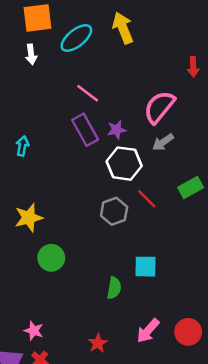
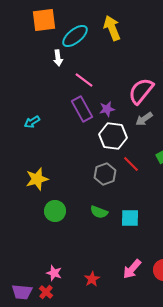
white arrow: (31, 54) -> (58, 58), moved
cyan arrow: (22, 146) -> (32, 122), turned -133
green semicircle: (114, 288) -> (99, 212), moved, turned 102
pink star: (34, 331) -> (54, 273), moved

